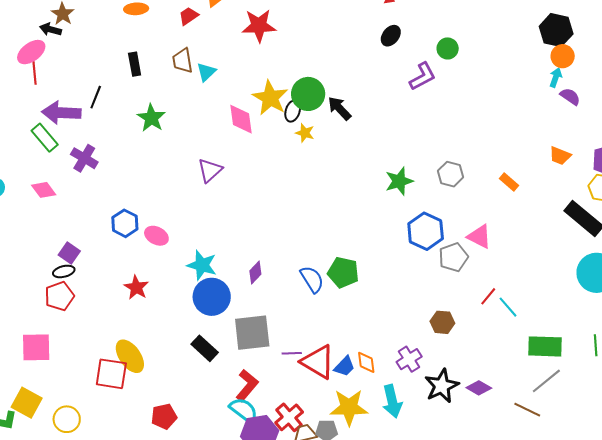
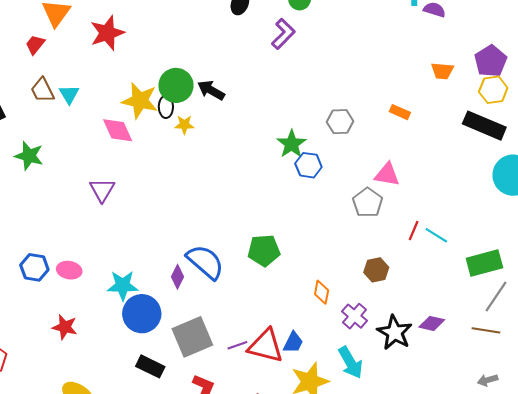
blue hexagon: (426, 231) -> (308, 165), moved, size x0.7
blue semicircle: (312, 279) -> (205, 262), moved, size x1.4
orange diamond: (366, 362) -> (322, 292), moved, turned 35

